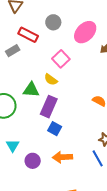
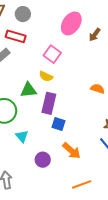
gray circle: (53, 22) -> (23, 14), moved
cyan triangle: (13, 146) -> (22, 136), moved
orange arrow: (62, 157) -> (71, 151), turned -126

